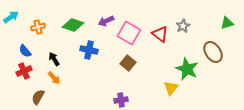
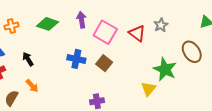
purple arrow: (106, 21) -> (82, 20), turned 105
blue cross: (89, 50) -> (76, 59), moved
orange arrow: (54, 78) -> (32, 86), moved

